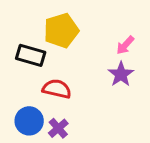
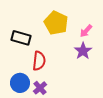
yellow pentagon: (61, 31) -> (56, 23), moved, turned -30
red semicircle: (57, 89) -> (39, 61), turned 84

